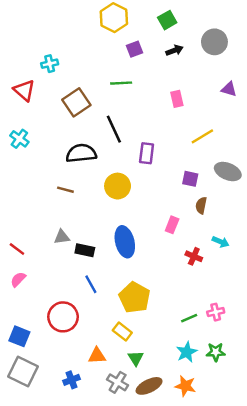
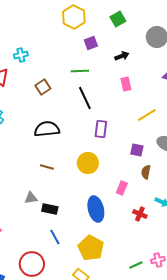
black arrow: (174, 50) -> (122, 56), moved
brown square: (76, 102) -> (43, 87), size x0.7
black line: (114, 129) -> (85, 98), moved
yellow circle: (118, 186) -> (88, 163), moved
brown line: (65, 190) -> (47, 167), moved
blue ellipse: (125, 242) -> (96, 209), moved

